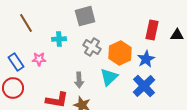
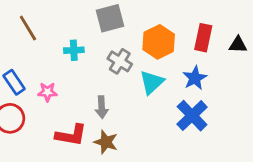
orange hexagon: (120, 53) -> (159, 42), moved
pink star: (39, 59) -> (47, 92), moved
cyan triangle: (109, 77) -> (152, 82), moved

